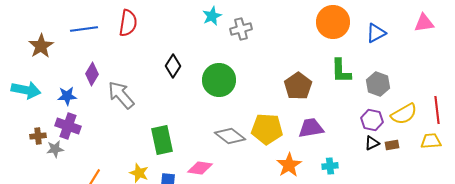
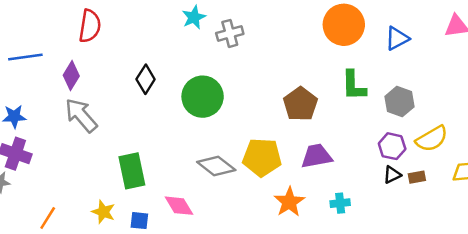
blue line: (84, 29) -> (25, 57), moved
purple diamond: (92, 74) -> (71, 76), moved
pink diamond: (200, 168) -> (179, 206), turned 50

